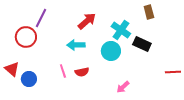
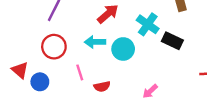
red circle: (26, 37) -> (54, 47), moved
cyan circle: (111, 51) -> (123, 49), moved
red semicircle: (82, 72) -> (102, 87), moved

